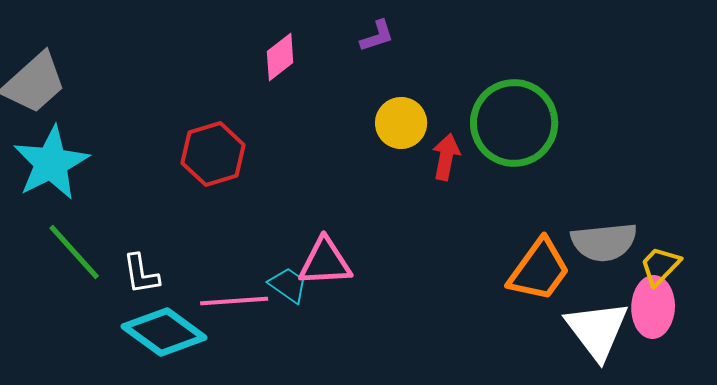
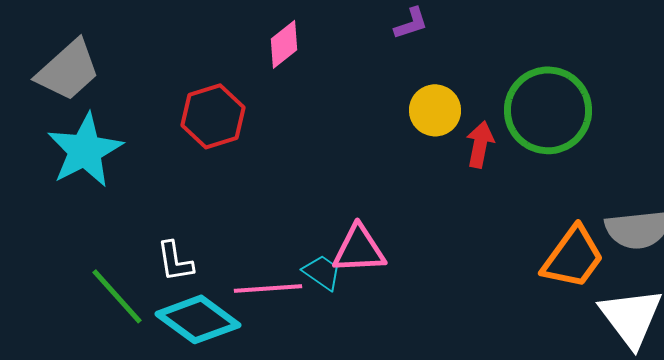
pink diamond: (280, 57) -> (284, 44), moved
red hexagon: (213, 154) -> (213, 116), moved
green line: (74, 252) -> (117, 296), moved

